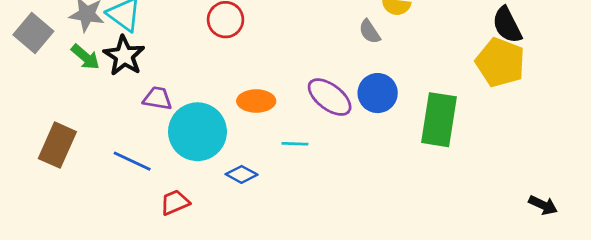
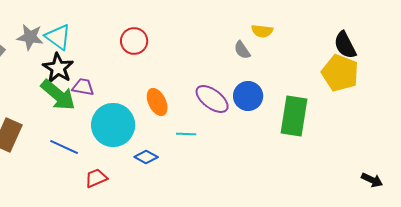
green arrow: (85, 57) -> (58, 95), moved, size x1.6
purple trapezoid: (157, 98) -> (83, 87), moved
orange ellipse: (256, 101) -> (157, 102), turned 64

